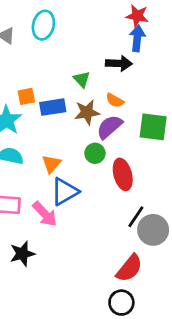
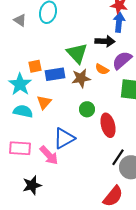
green triangle: (82, 79) -> (77, 53), size x1.6
purple semicircle: (110, 127) -> (122, 60), moved
orange triangle: (51, 164) -> (44, 102), moved

